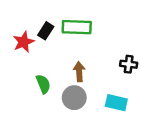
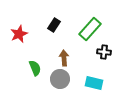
green rectangle: (77, 27) -> (90, 29), moved, turned -50
black rectangle: (46, 31) -> (54, 25), moved

